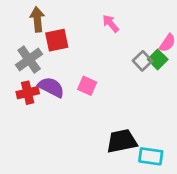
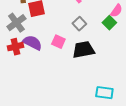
gray square: (142, 61) -> (79, 24), moved
black trapezoid: (122, 141) -> (83, 50), moved

